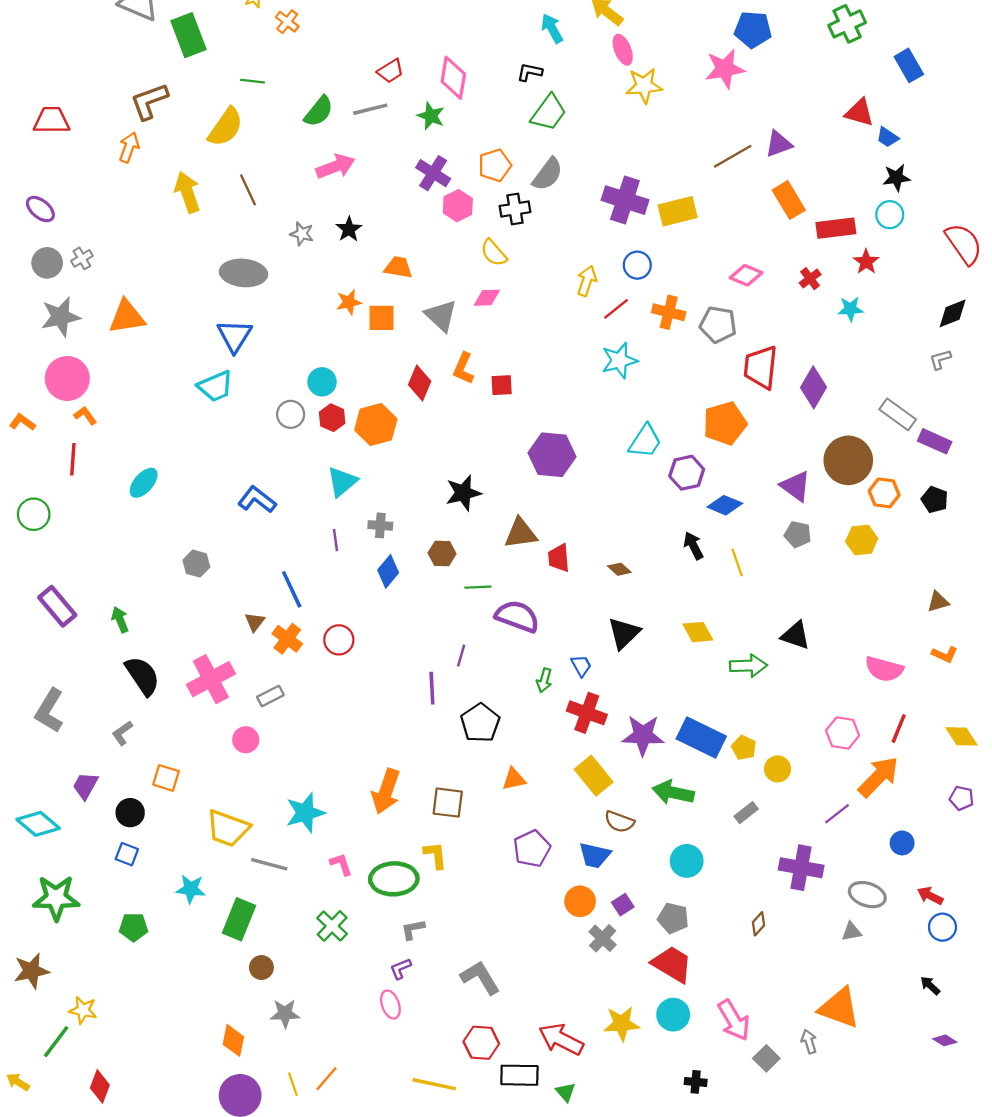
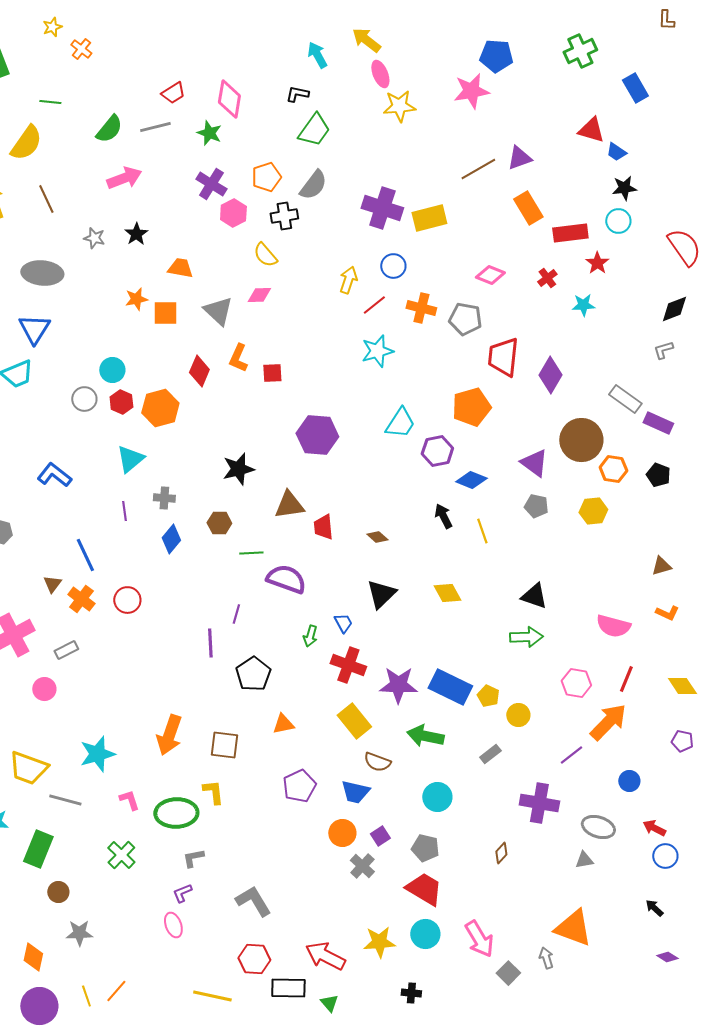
green arrow: (748, 666) -> (526, 637), moved
black cross: (696, 1082) -> (411, 993), moved

